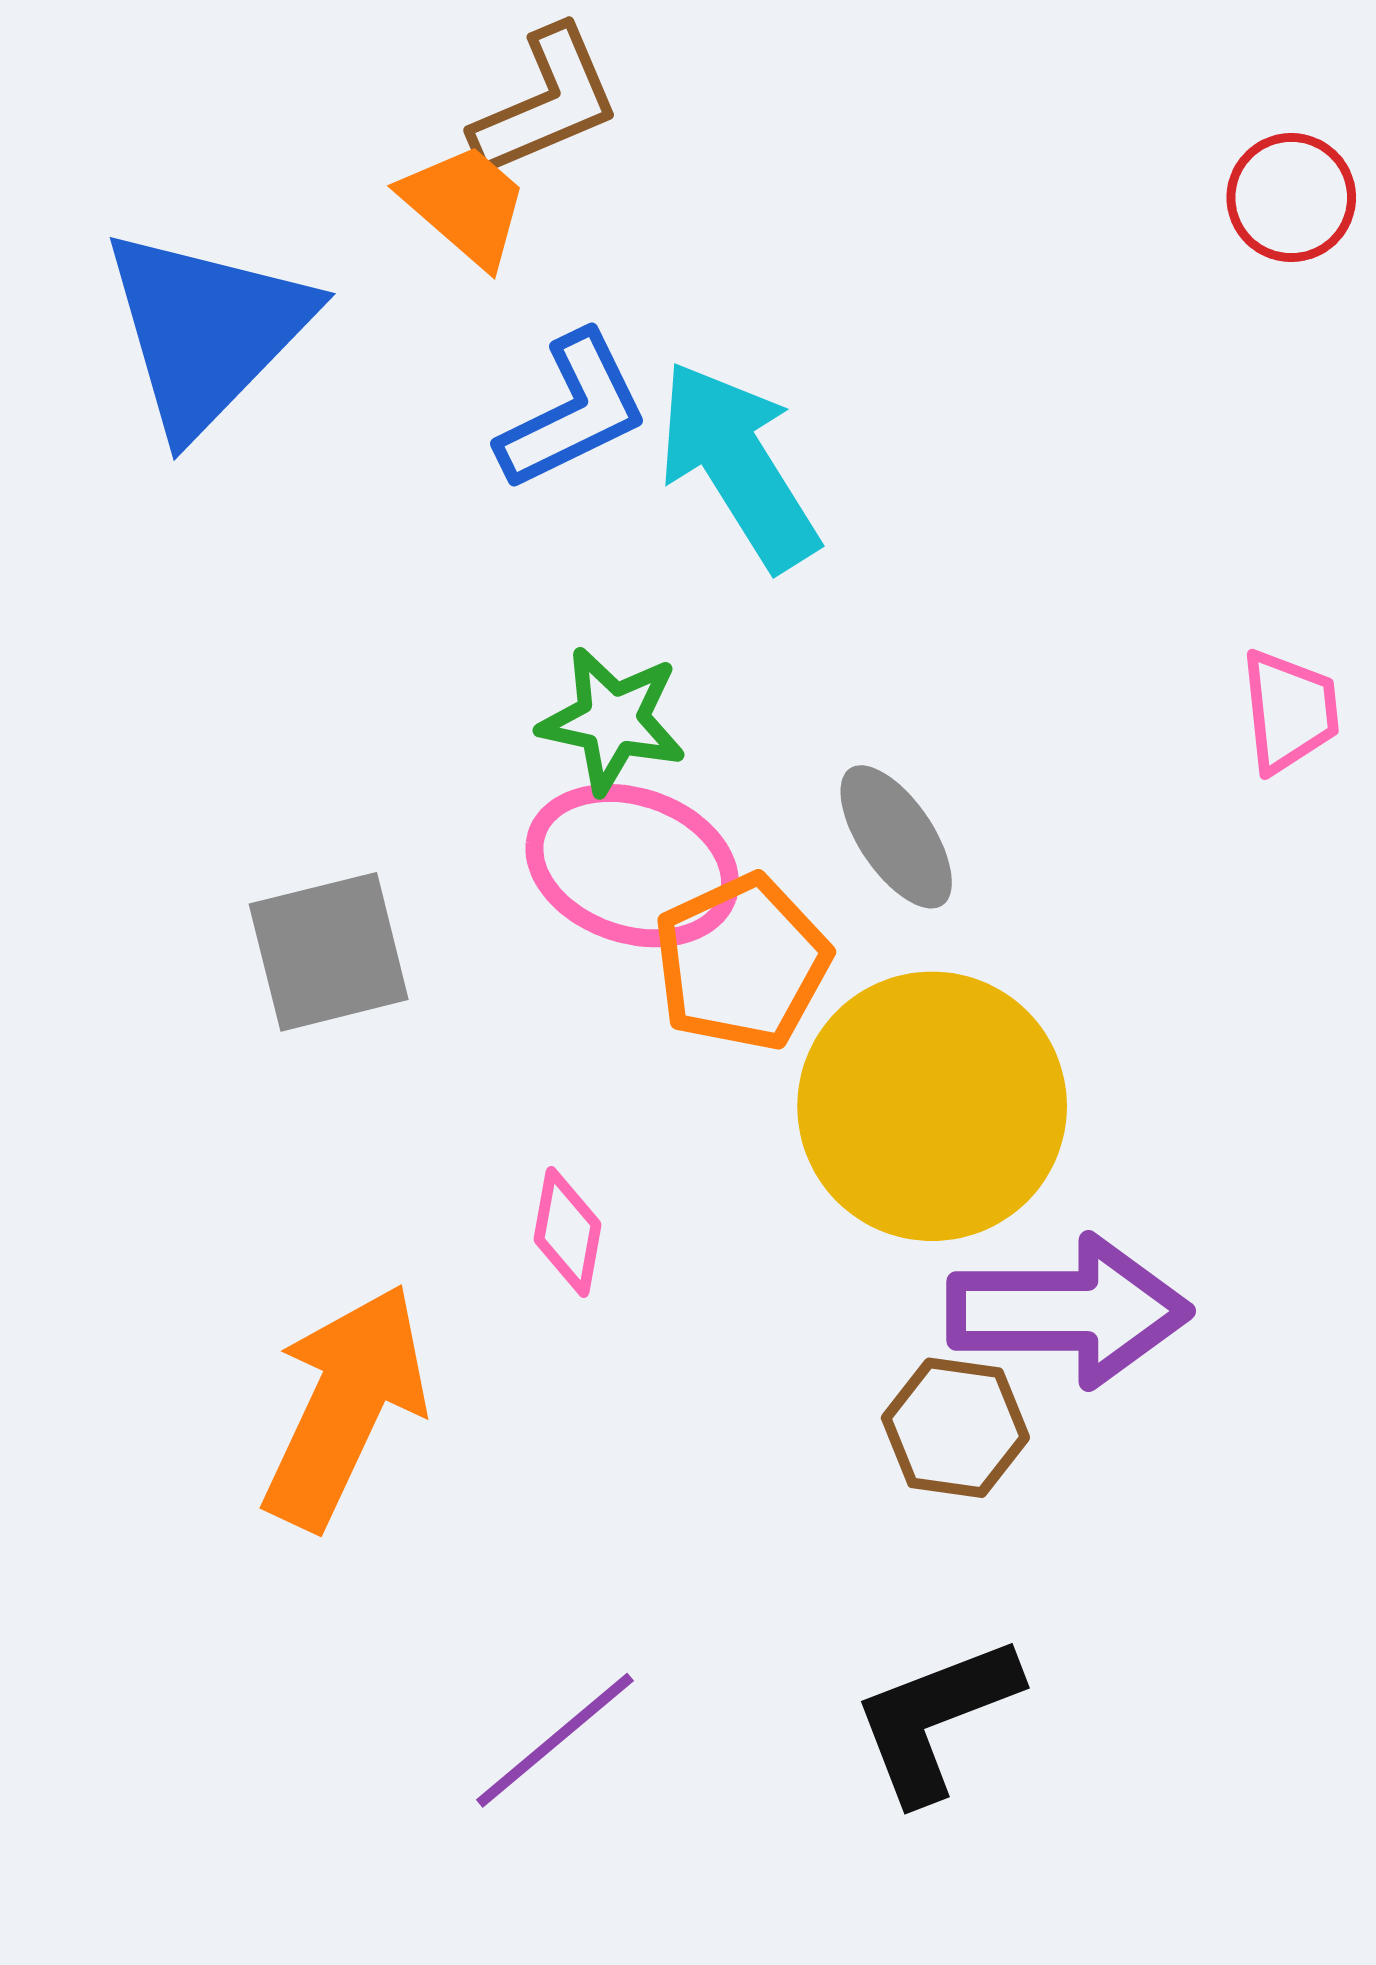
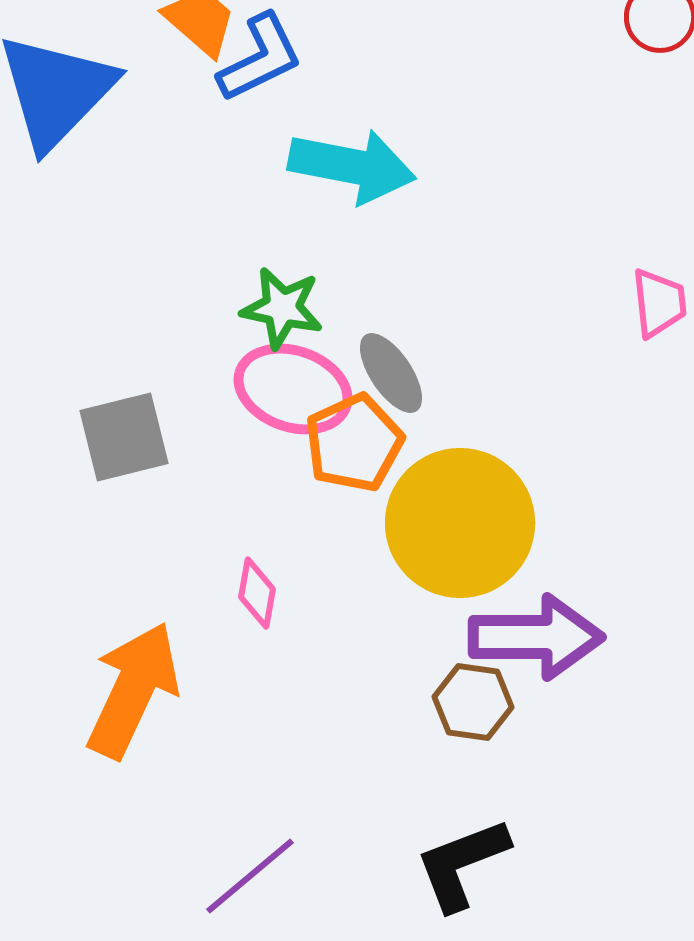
blue L-shape: (573, 411) -> (260, 58), moved
cyan arrow: (738, 465) -> (352, 166), turned 133
gray ellipse: (896, 837) -> (391, 373), moved

